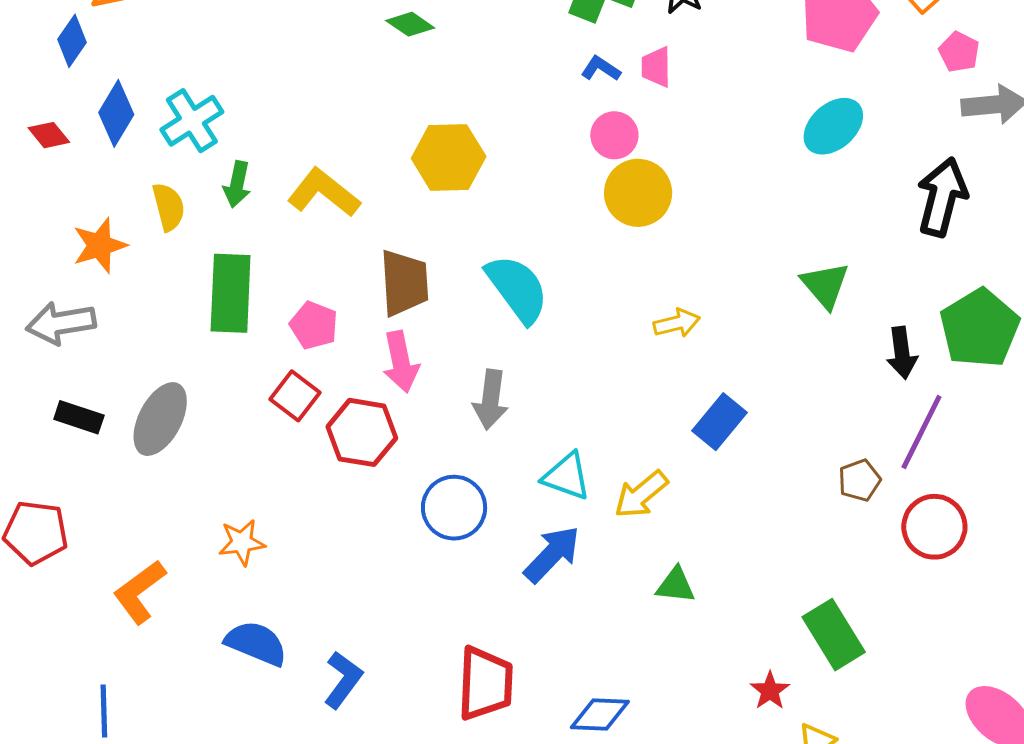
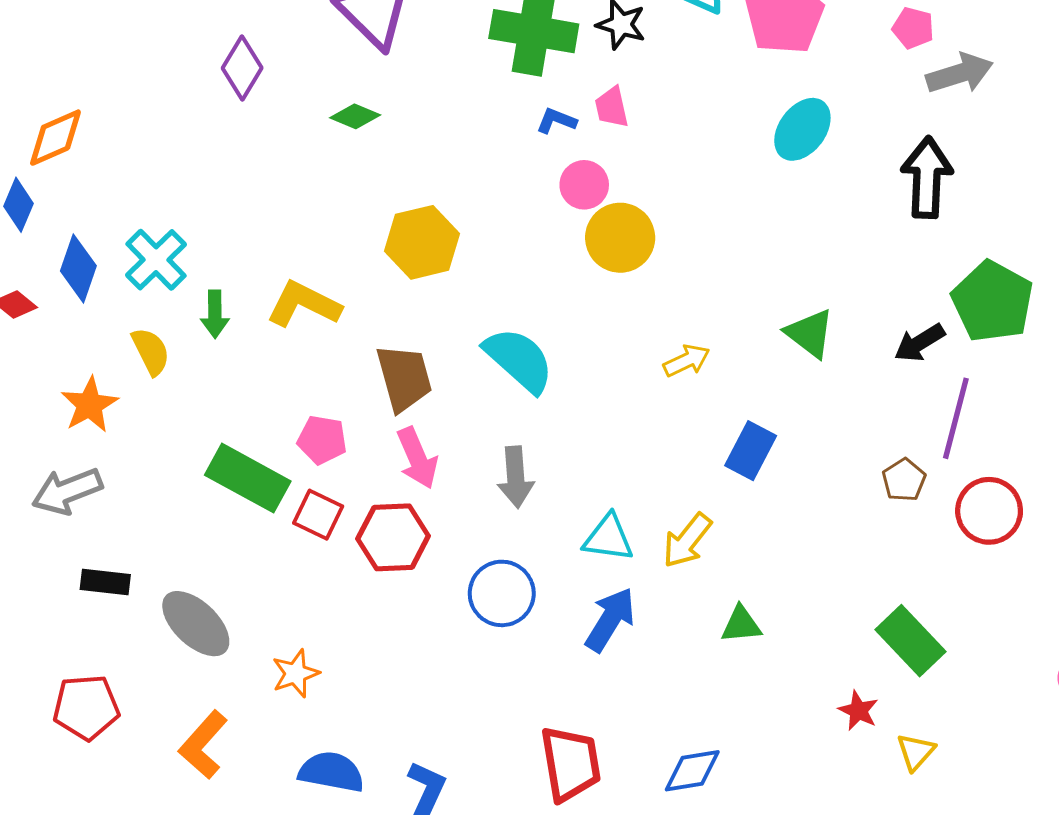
green triangle: (825, 285) -> (810, 333), moved
green rectangle: (231, 293) -> (248, 478), moved, turned -52
black arrow: (902, 353) -> (920, 343), turned 78
gray ellipse: (160, 419) -> (196, 624), moved, turned -62

